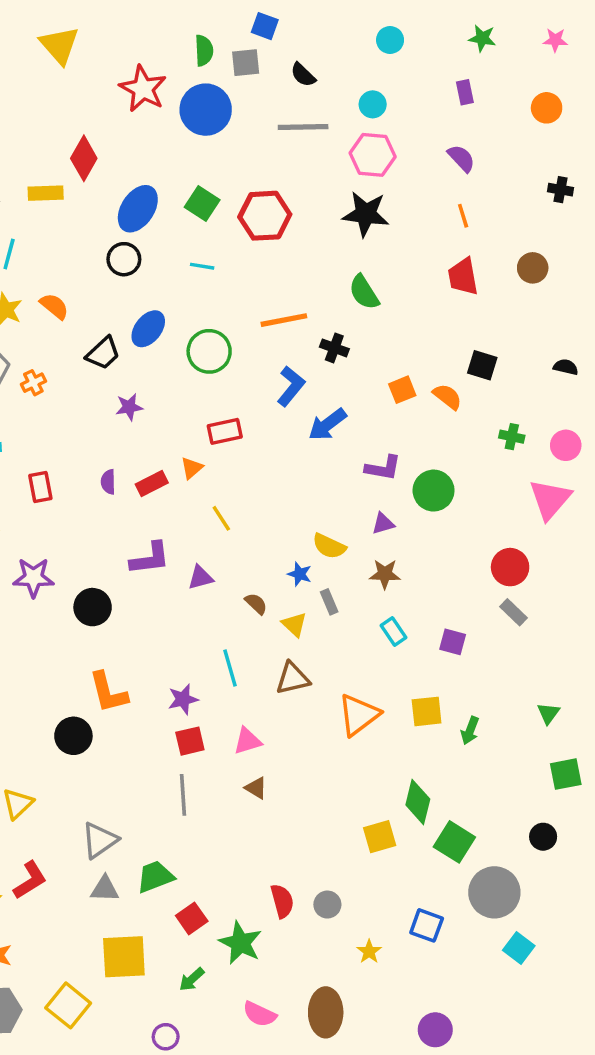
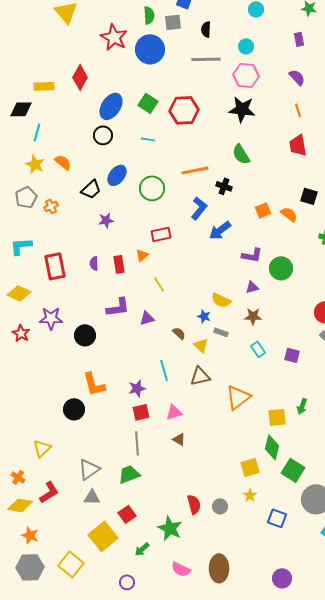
black semicircle: (303, 75) -> (206, 29), turned 49
yellow rectangle: (46, 193) -> (44, 86), moved
red rectangle: (152, 484) -> (119, 264), turned -72
red rectangle: (40, 487) -> (55, 266), size x1.5
gray rectangle: (329, 602) -> (221, 332), turned -48
yellow square: (427, 711) -> (277, 417), moved
green trapezoid: (155, 877) -> (129, 474), moved
red square: (192, 918) -> (127, 514), moved
yellow star: (369, 952) -> (250, 495), moved
yellow square: (124, 957) -> (103, 536), turned -36

